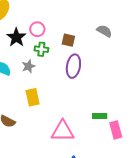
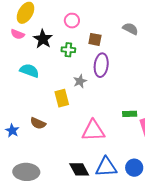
pink circle: (37, 29) -> (72, 21), moved
gray star: (28, 66) -> (80, 81), moved

